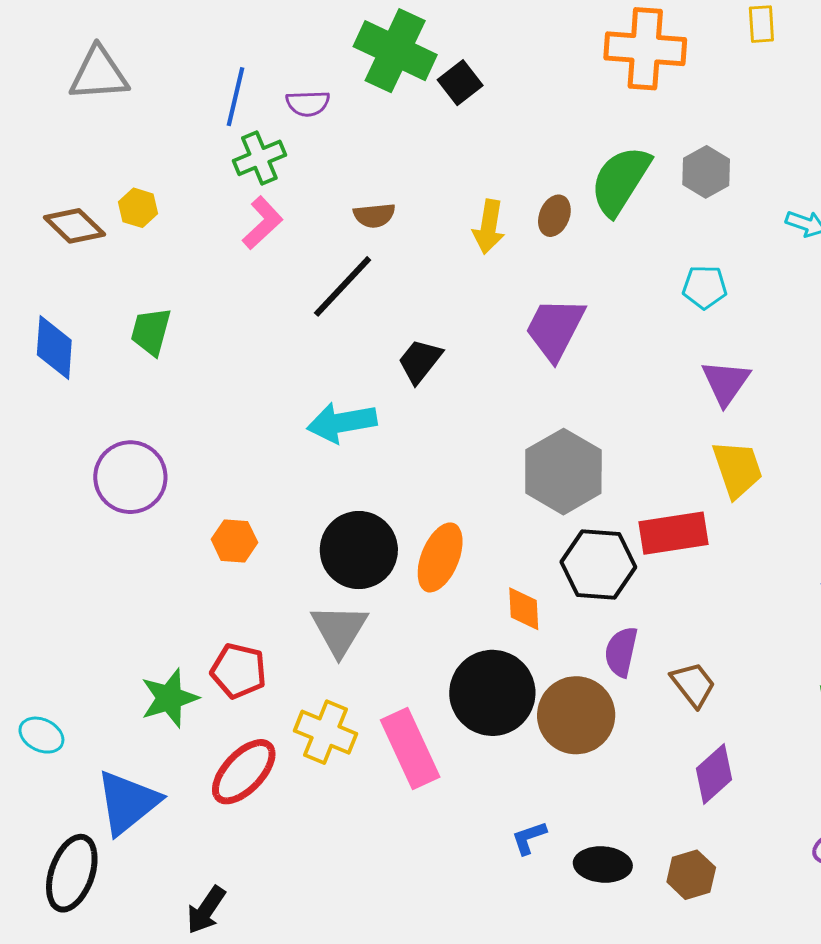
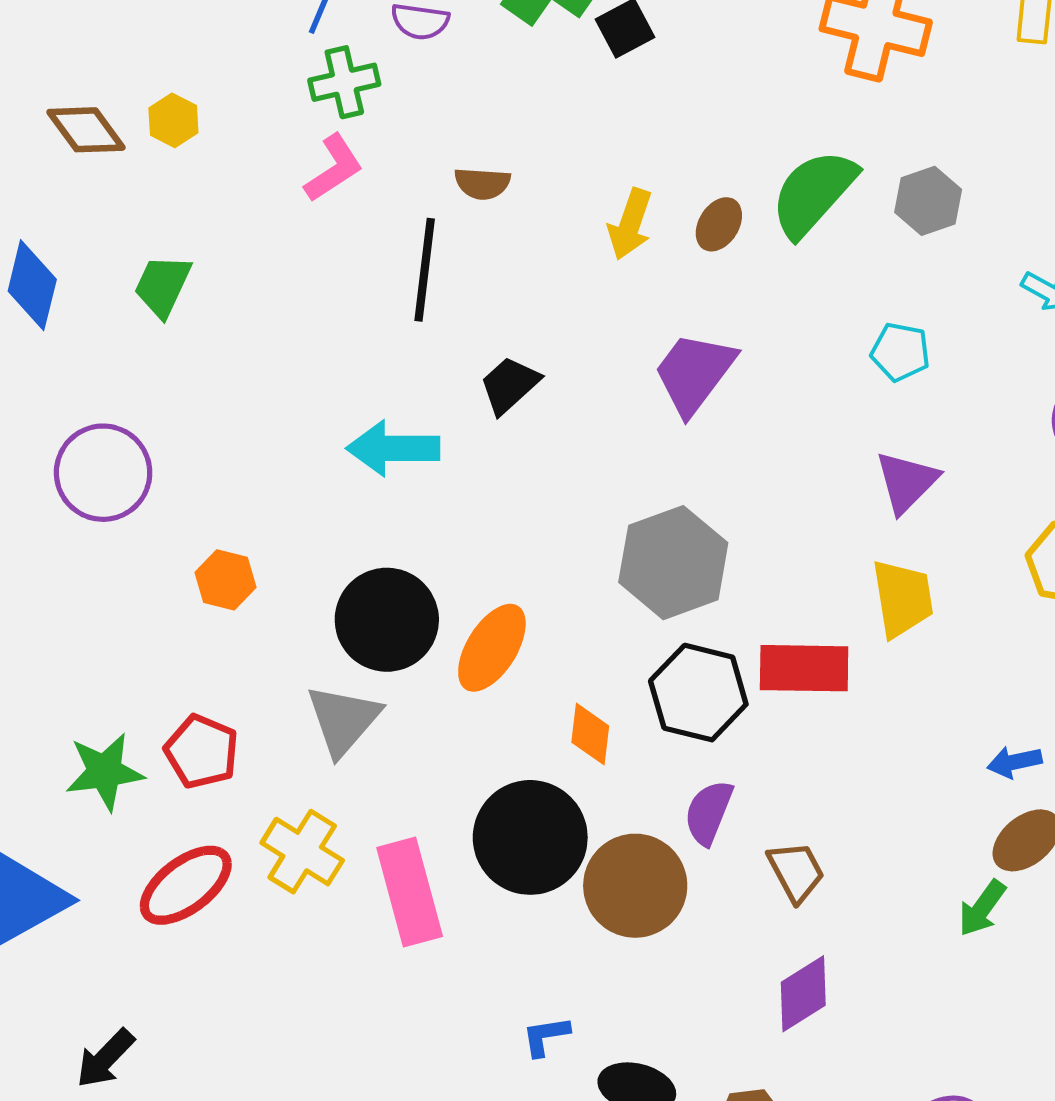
black line: (343, 286) -> (425, 270), turned -46

